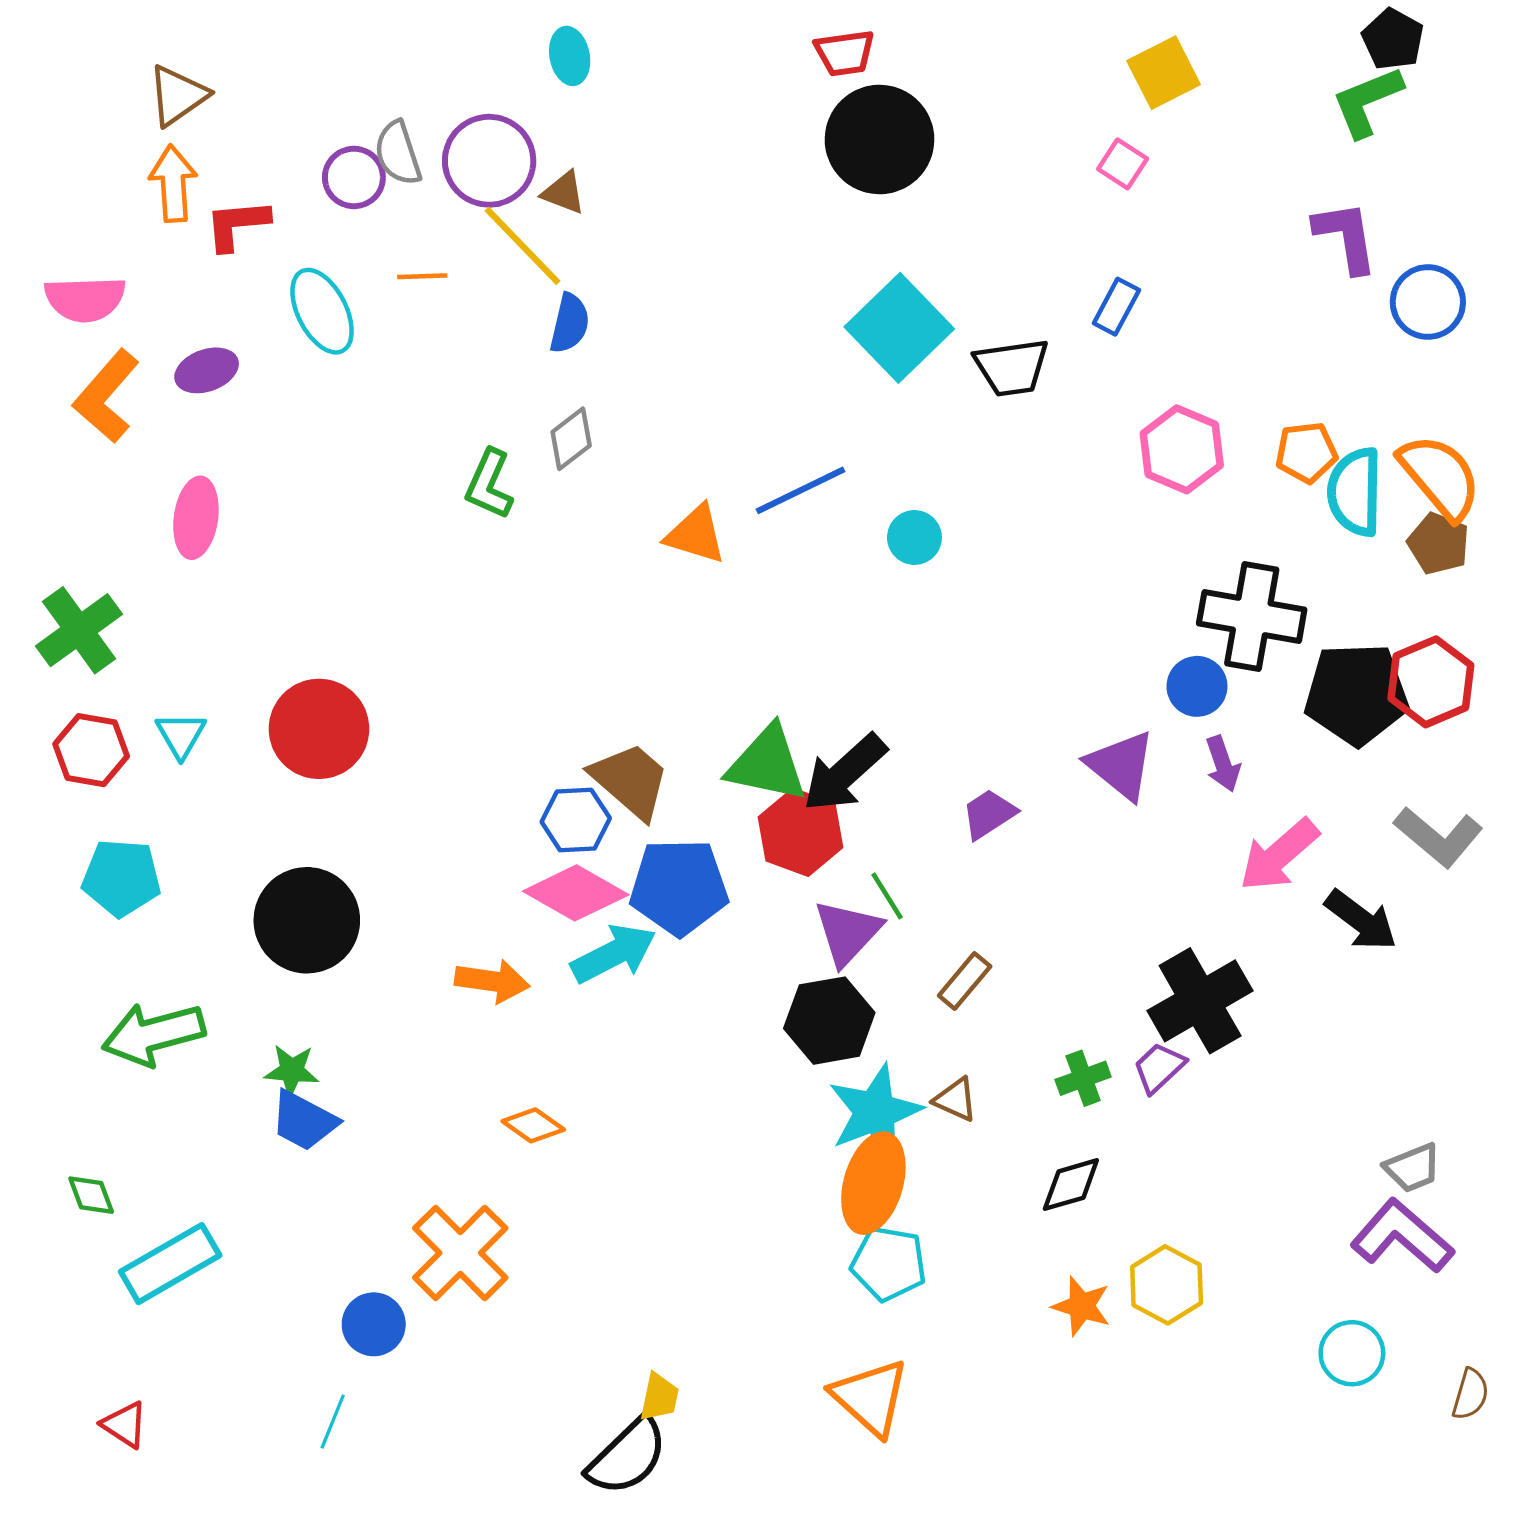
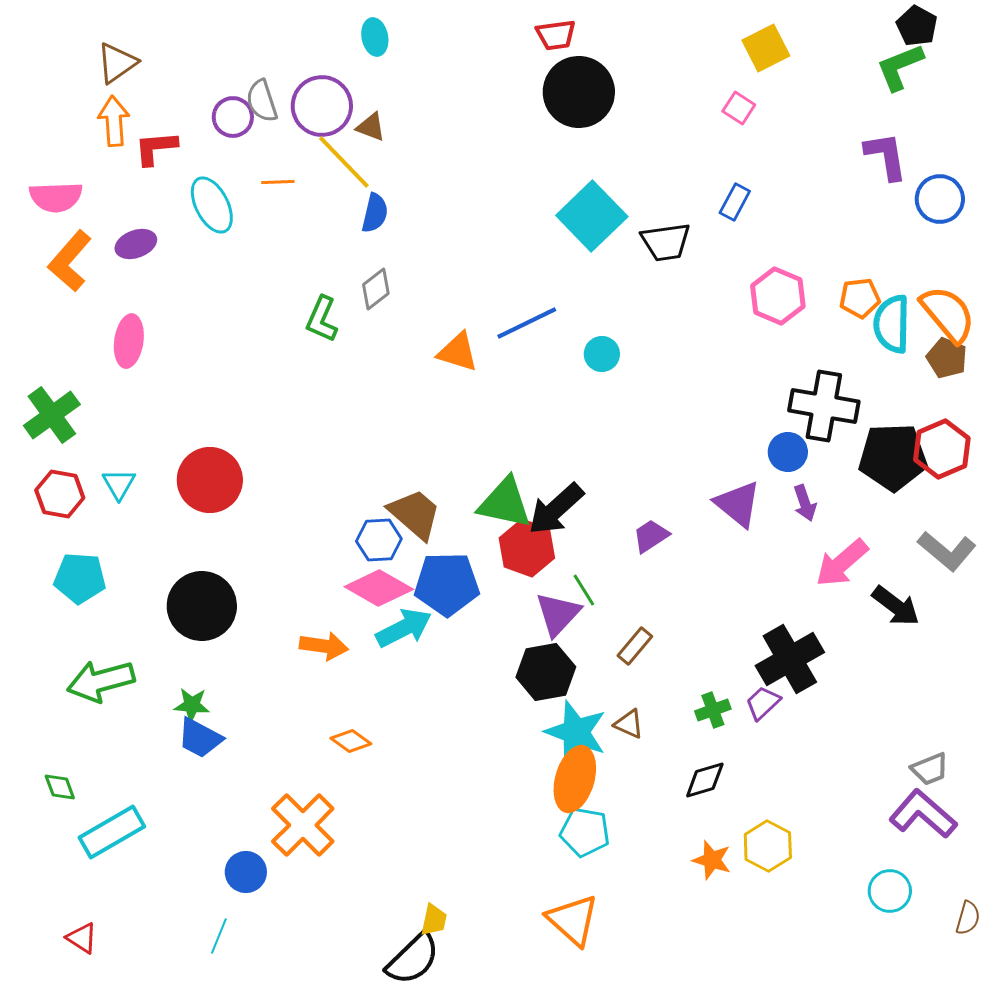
cyan star: (875, 1112) -> (576, 732), turned -30

